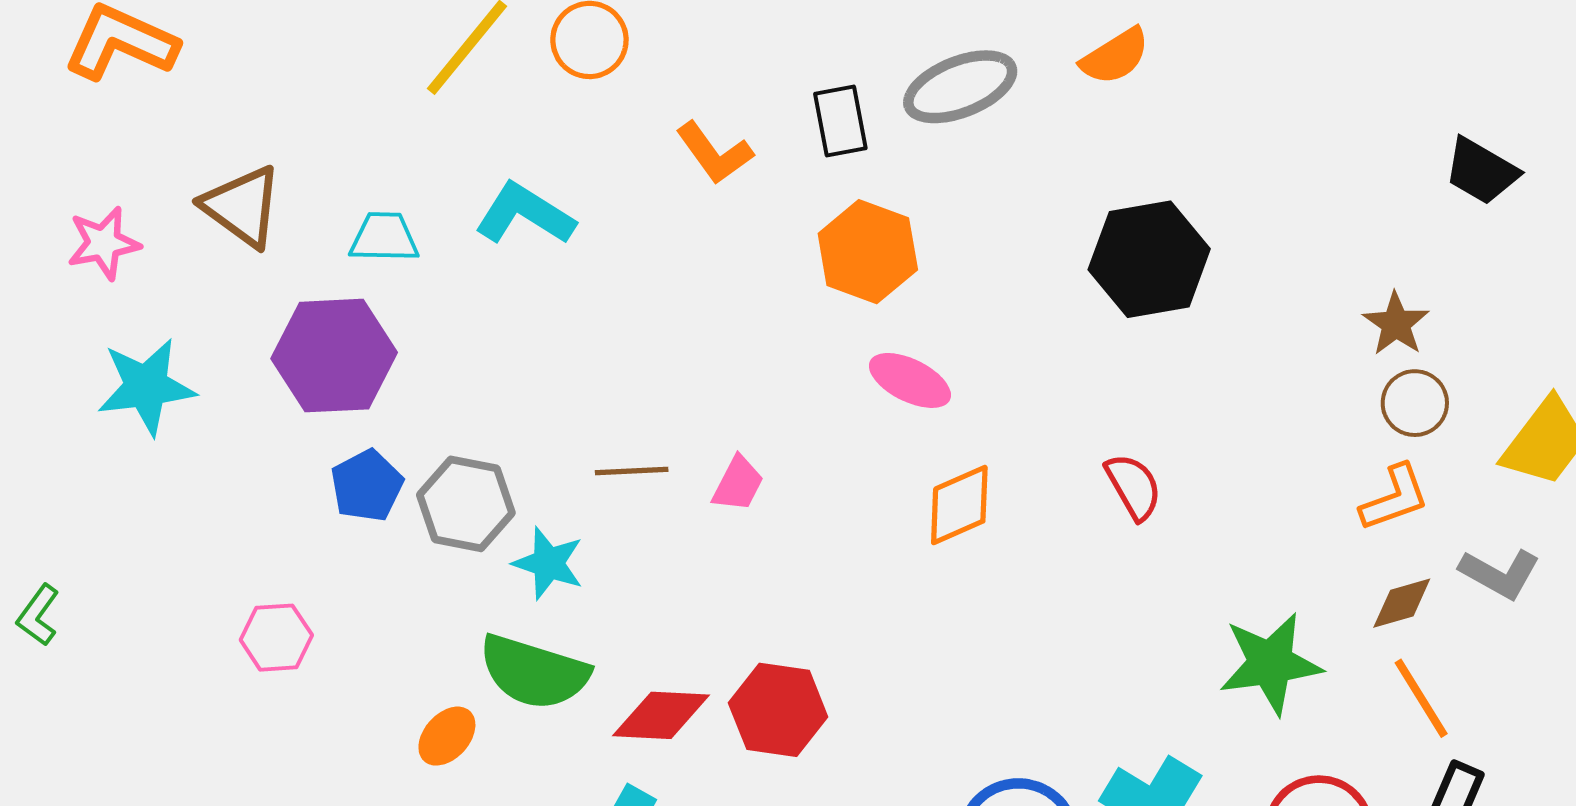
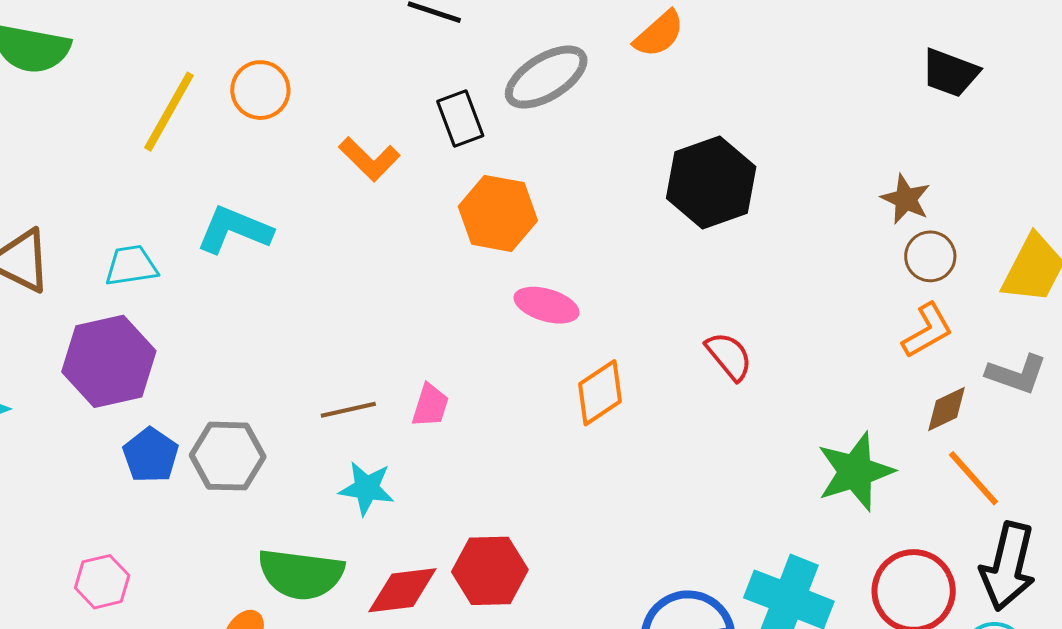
cyan star: (548, 563) -> (367, 488), moved

